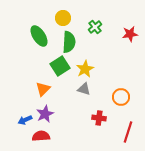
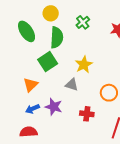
yellow star: (85, 69) -> (84, 65), moved
purple star: (45, 114) -> (54, 107), moved, turned -30
blue arrow: (25, 120) -> (33, 109), moved

